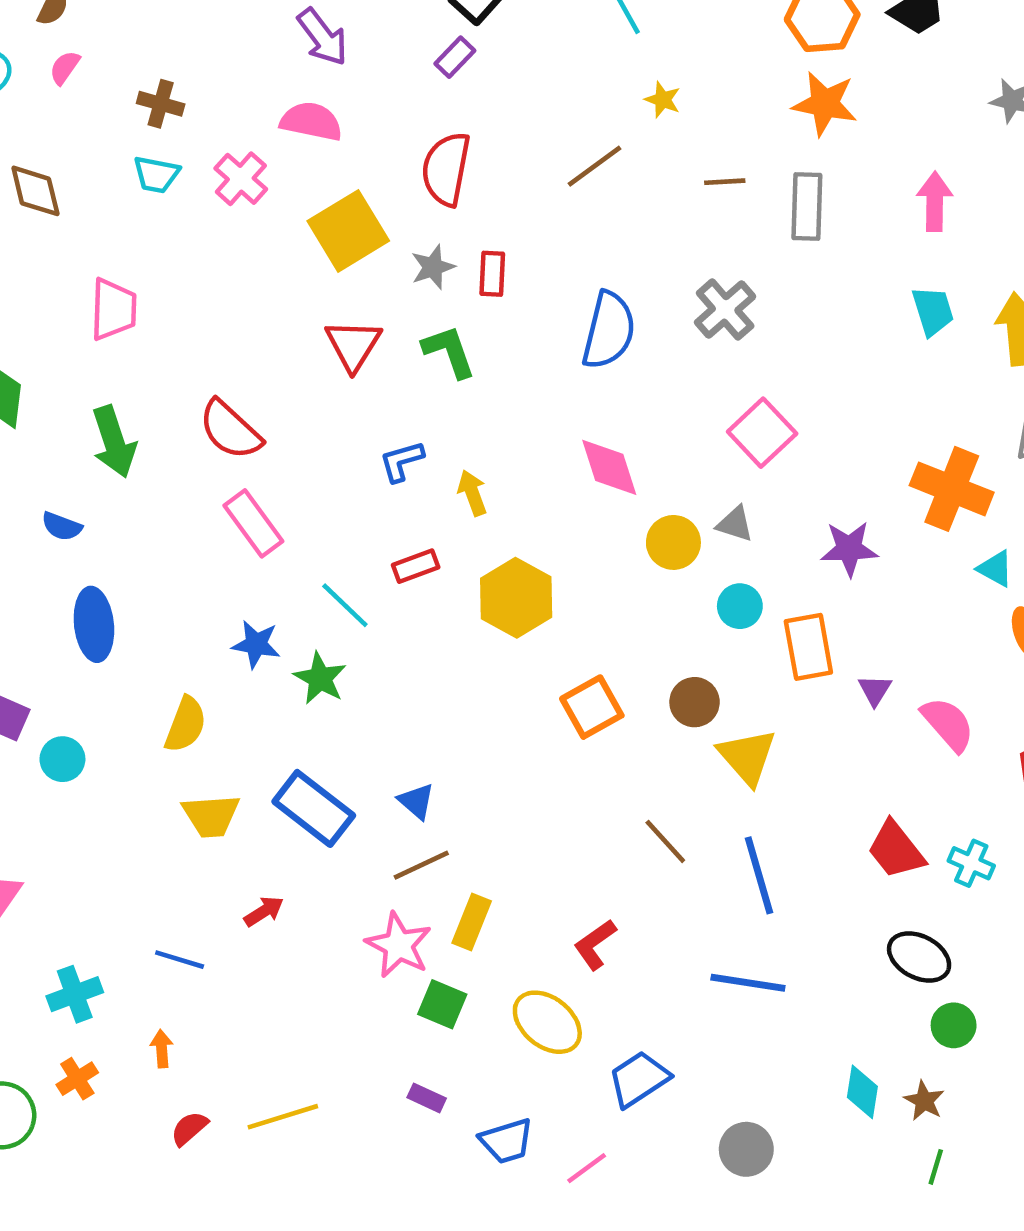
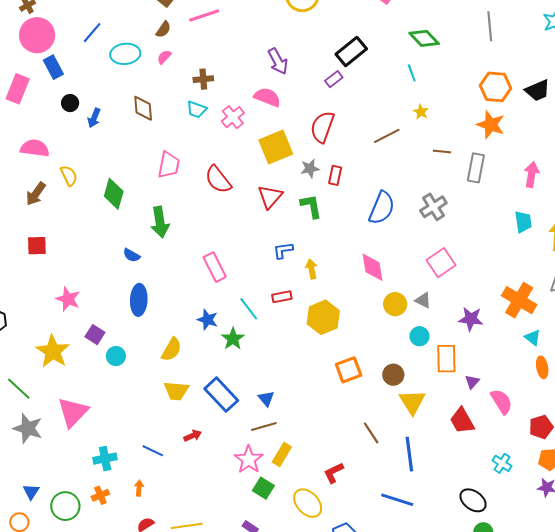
brown cross: (161, 104) -> (203, 79), turned -30
red semicircle: (230, 430) -> (218, 180), moved
red trapezoid: (896, 850) -> (462, 421), moved

